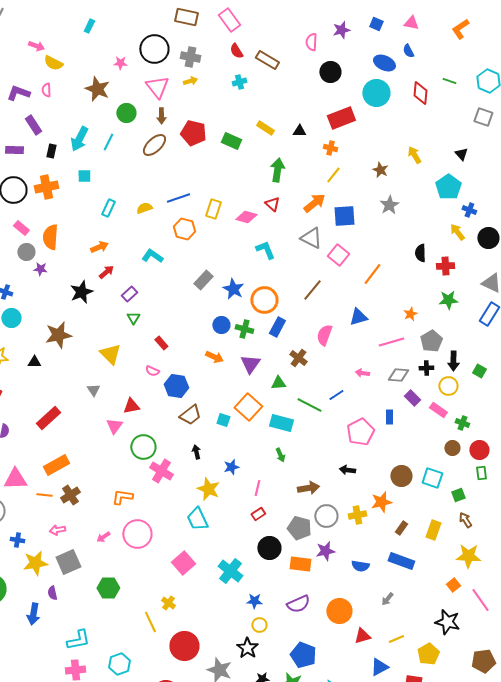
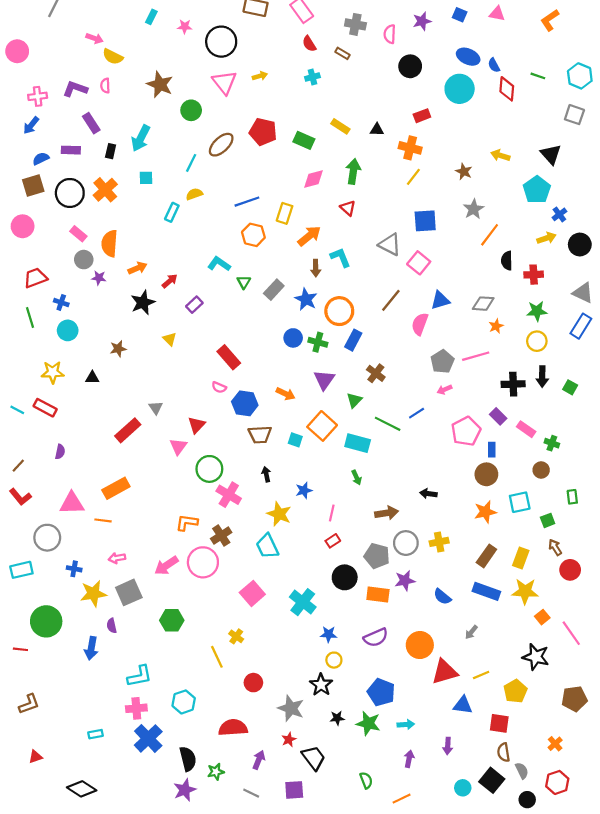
blue semicircle: (408, 51) -> (494, 65), moved
gray cross: (190, 57) -> (355, 24), moved
brown rectangle: (267, 60) -> (343, 53), size x0.6
pink star: (120, 63) -> (185, 27), moved
brown arrow: (161, 116) -> (316, 268), moved
red rectangle: (341, 118) -> (422, 116), size x0.6
cyan line: (108, 142) -> (191, 163), moved
orange cross: (330, 148) -> (410, 148), size x1.5
black triangle: (461, 154) -> (551, 154), size x1.5
yellow arrow: (414, 155) -> (500, 155), turned -42
orange cross: (46, 187) -> (105, 190), turned -30
orange arrow: (314, 203) -> (309, 236), moved
yellow semicircle: (144, 208) -> (194, 194), moved
blue cross: (469, 210) -> (559, 214), turned 32
pink diamond: (246, 217) -> (314, 179), moved, turned -30
yellow arrow: (457, 232) -> (547, 238), turned 108
orange arrow: (99, 247) -> (137, 268), moved
orange line: (372, 274) -> (490, 235), moved
blue triangle: (358, 317) -> (440, 300), moved
green triangle: (133, 318) -> (244, 282), moved
brown star: (58, 335) -> (118, 349), size x0.6
pink semicircle: (324, 335) -> (420, 324), moved
gray pentagon: (431, 341) -> (442, 362), moved
red rectangle: (161, 343) -> (229, 357), size x1.6
yellow triangle: (110, 354) -> (170, 339), moved, size x0.6
orange arrow: (214, 357) -> (286, 394), moved
black cross: (426, 368) -> (513, 384), size x1.5
pink arrow: (362, 373) -> (445, 389), turned -32
gray diamond: (398, 375) -> (483, 304), moved
green triangle: (278, 383) -> (354, 400), turned -42
yellow circle: (448, 386) -> (537, 341), moved
red triangle: (131, 406) -> (196, 425), turned -36
brown trapezoid: (190, 415) -> (260, 435), turned 35
blue rectangle: (389, 417) -> (492, 450), moved
red rectangle: (48, 418) -> (128, 430), moved
pink pentagon: (360, 432) -> (466, 431), moved
red circle: (479, 450) -> (570, 570), moved
brown circle: (401, 476) -> (486, 474), moved
cyan square: (432, 478) -> (520, 502), turned -30
brown cross: (70, 495) -> (221, 535), moved
orange star: (381, 502) -> (485, 512), moved
brown rectangle: (401, 528) -> (486, 556), size x1.5
pink arrow: (103, 537) -> (166, 566), size x1.6
yellow star: (468, 556) -> (525, 591), moved
blue semicircle: (360, 566) -> (442, 597), turned 30
red triangle: (362, 636) -> (445, 672), size x1.5
red circle: (184, 646) -> (253, 683), size x0.6
blue triangle: (379, 667) -> (463, 705), turned 36

